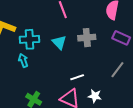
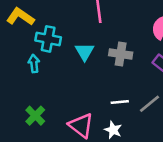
white line: (77, 77) -> (120, 102), moved

